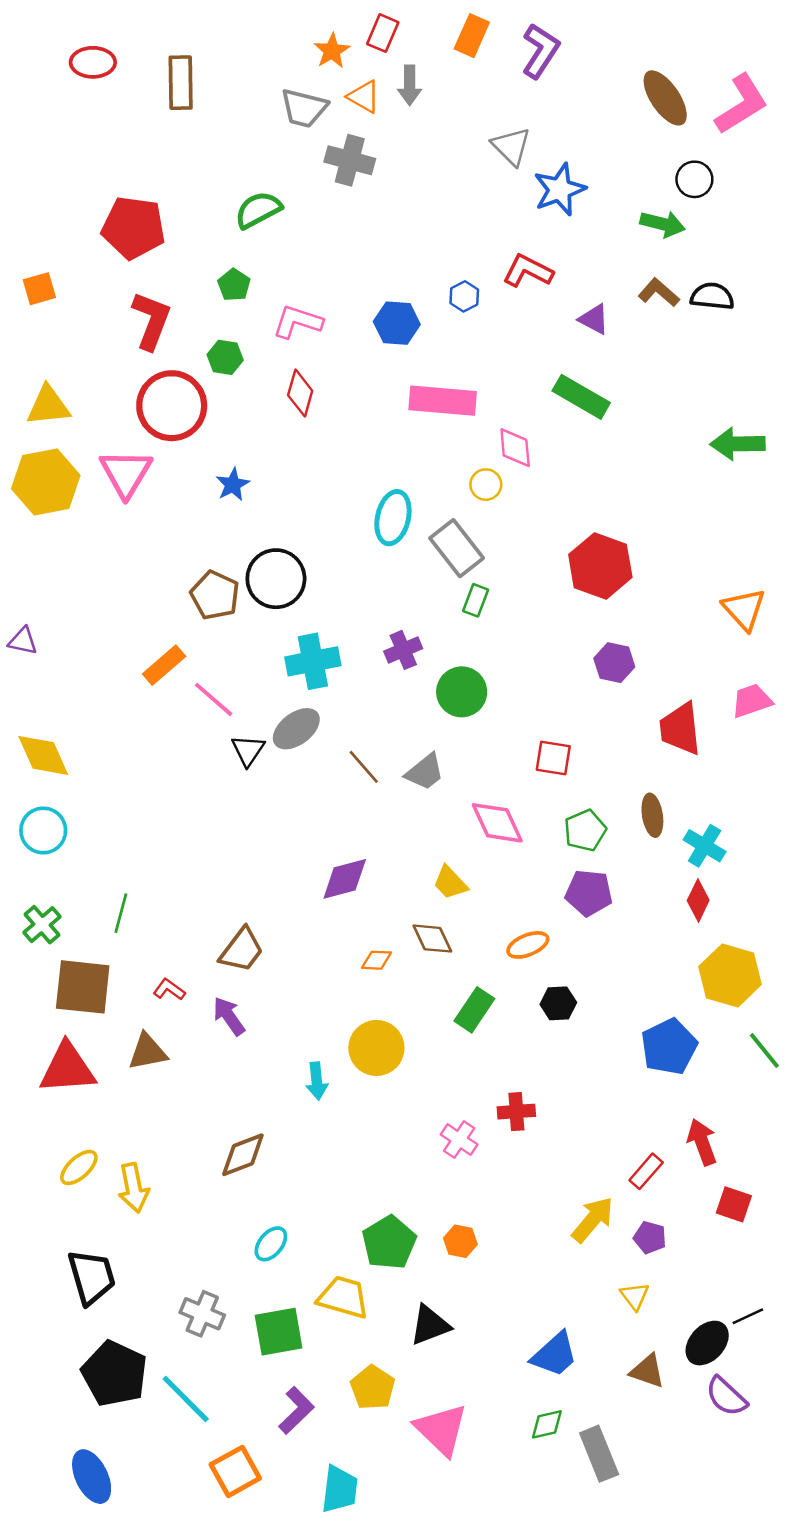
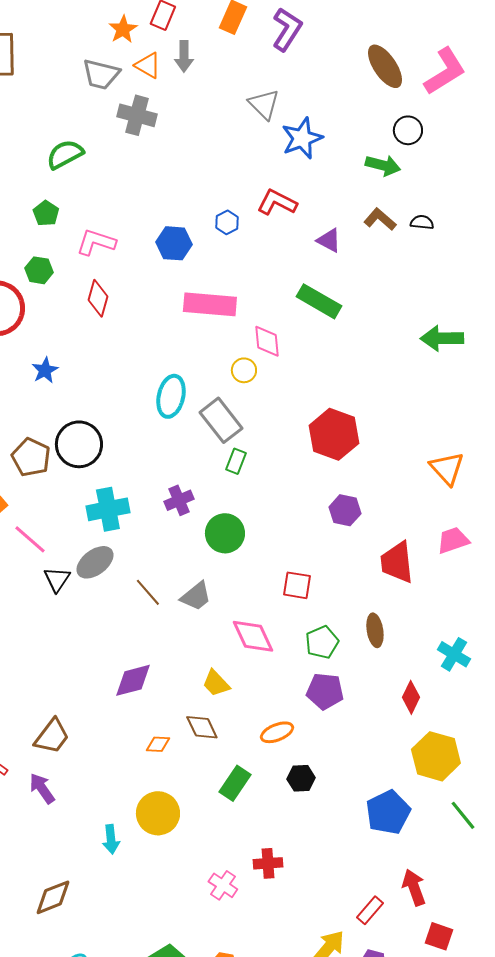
black semicircle: (712, 296) -> (422, 222), size x0.7
cyan cross: (705, 846) -> (454, 654), moved

